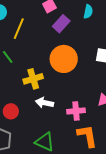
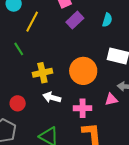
cyan semicircle: (88, 12) -> (107, 20), moved
orange circle: (64, 59) -> (83, 71), moved

